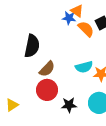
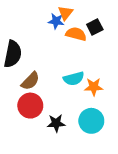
orange triangle: (77, 11) -> (65, 13), turned 32
orange semicircle: (86, 29) -> (76, 34), turned -30

